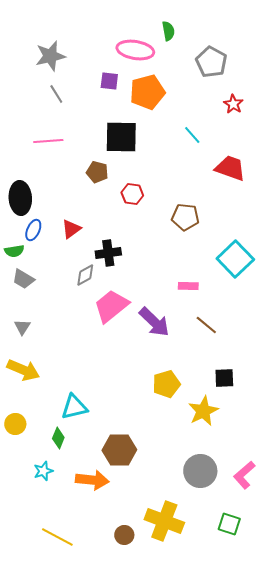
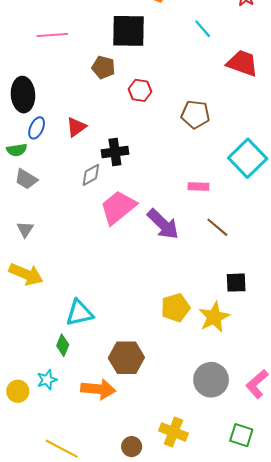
yellow pentagon: (166, 384) -> (176, 308), moved
yellow circle: (15, 424) -> (18, 391), moved
yellow cross: (164, 521) -> (173, 432), size x0.7

